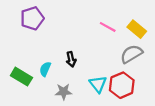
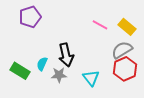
black arrow: (71, 59) -> (66, 55), size x1.6
red hexagon: (122, 85) -> (125, 69), moved
gray star: (63, 92) -> (59, 75), moved

